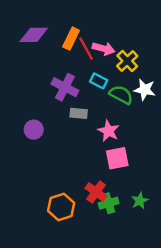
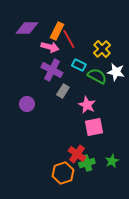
pink arrow: (104, 49) -> (50, 47), moved
gray rectangle: (79, 113) -> (63, 91), turned -64
orange hexagon: (61, 207) -> (63, 173), moved

